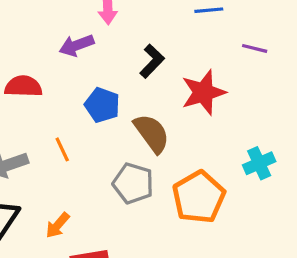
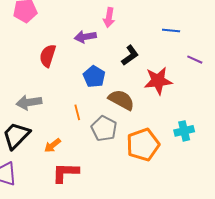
red semicircle: (23, 86) -> (48, 56), turned -85
brown semicircle: (152, 133) -> (121, 100), turned -36
orange line: (62, 149) -> (77, 112), moved

